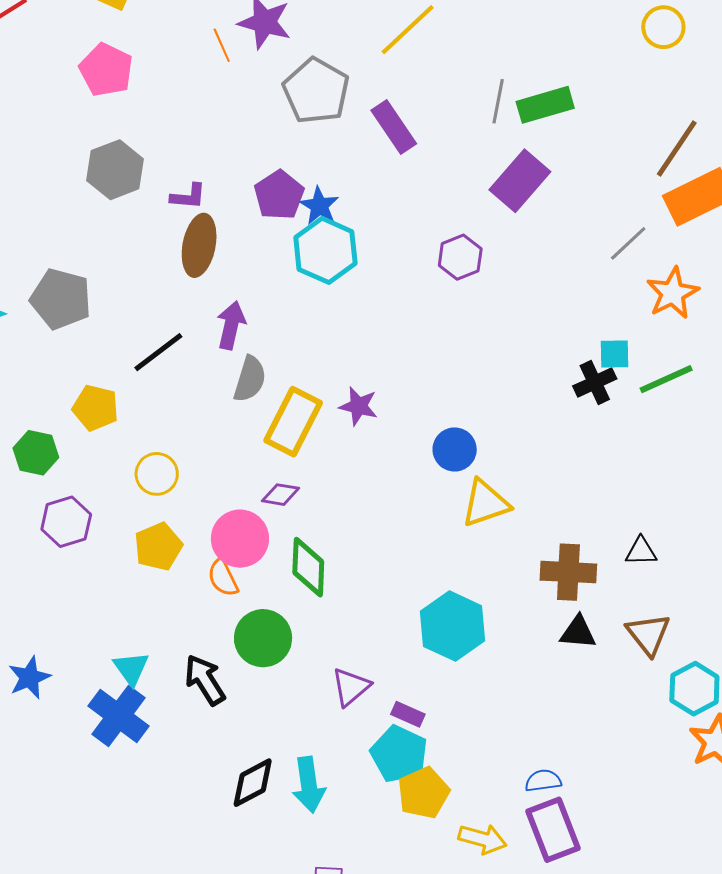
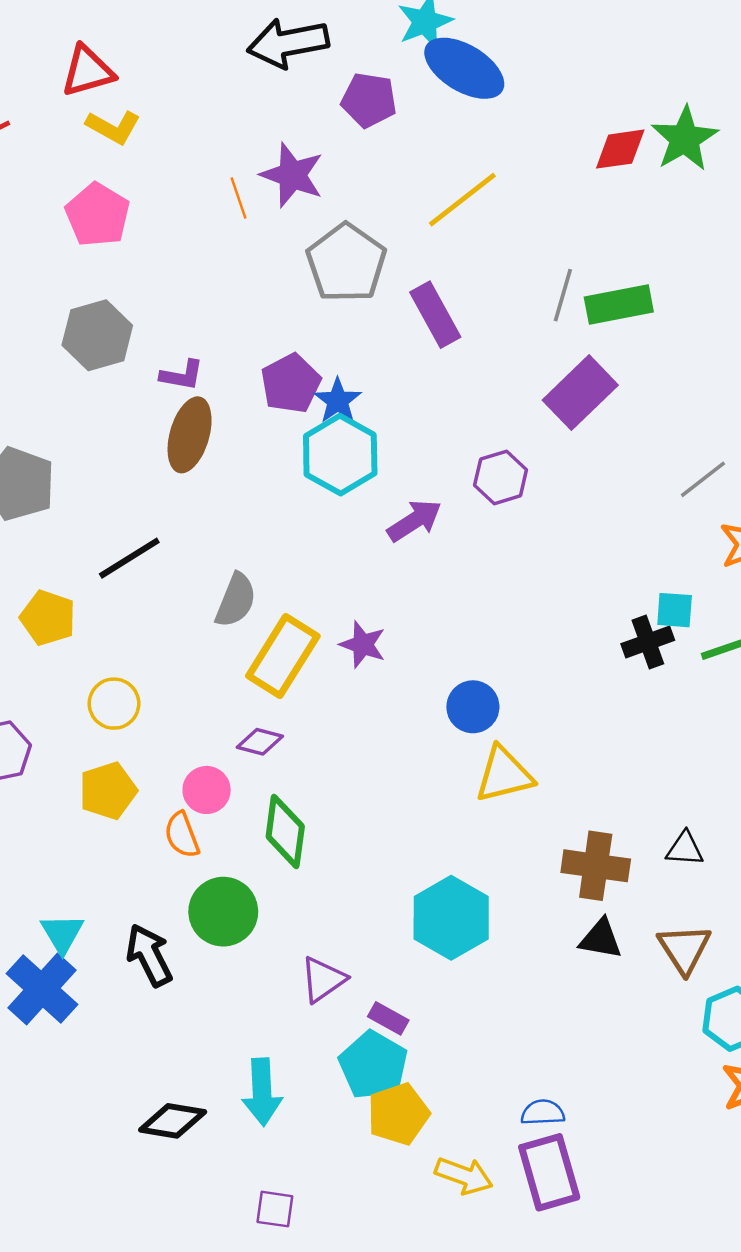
purple arrow: (231, 325) -> (414, 521), moved, turned 39
pink circle: (240, 539) -> (207, 790), size x0.7
black diamond: (253, 783) -> (173, 1121), moved, turned 32

